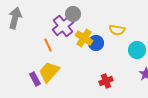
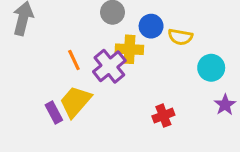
purple cross: (63, 26) -> (109, 66), moved
yellow cross: (84, 38) -> (129, 49), turned -30
blue circle: (96, 43) -> (151, 26), moved

